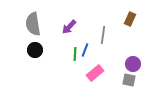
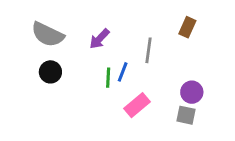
gray semicircle: (33, 24) -> (48, 34), turned -55

